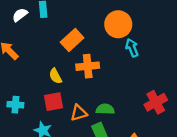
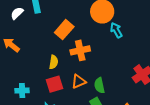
yellow semicircle: (55, 76) -> (54, 62), turned -136
green semicircle: (105, 109) -> (99, 85), turned -98
orange triangle: (79, 113) -> (79, 81), moved

